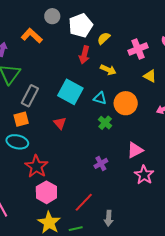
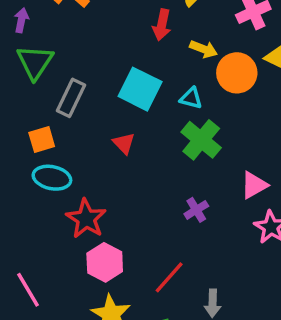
orange circle: (126, 103) -> (237, 73), moved
orange square: (21, 119) -> (42, 139), moved
green cross: (105, 123) -> (201, 140), size x1.6

